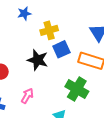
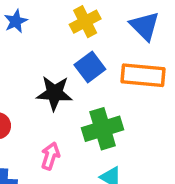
yellow cross: (49, 30) -> (85, 22), moved
green cross: (77, 89) -> (103, 129), moved, turned -35

